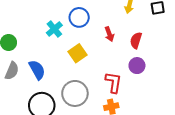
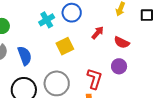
red arrow: (109, 34) -> (98, 33), turned -128
red semicircle: (136, 40) -> (122, 42), turned -91

